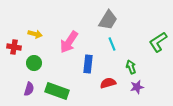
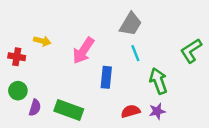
green circle: (34, 63) -> (18, 91), moved
green arrow: (131, 67) -> (158, 81), size x1.5
red semicircle: (108, 83) -> (131, 111), moved
purple star: (137, 87) -> (157, 111), moved

